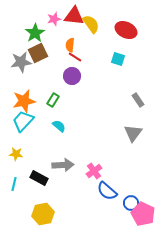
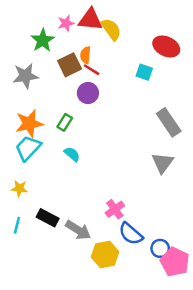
red ellipse: (126, 30) -> (166, 46), moved
brown square: (38, 53) -> (70, 65), moved
gray rectangle: (138, 100) -> (169, 122), size x1.6
gray arrow: (63, 165) -> (78, 230), moved, turned 35
yellow hexagon: (43, 214) -> (105, 255), moved

